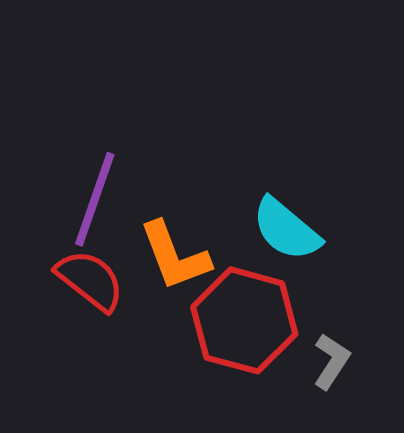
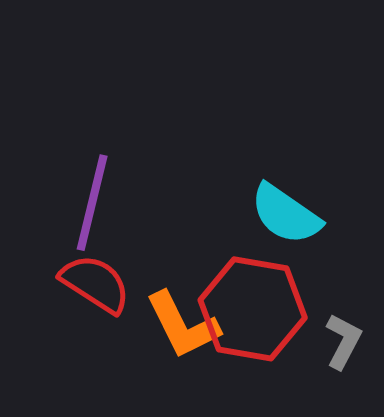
orange L-shape: (175, 256) -> (183, 325), moved

